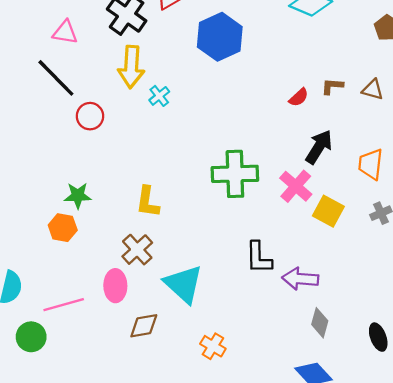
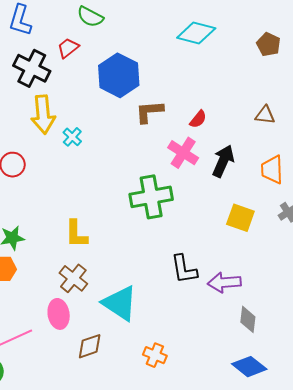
brown L-shape: (332, 86) -> (149, 112), moved, size x1.4
brown triangle: (373, 90) -> (265, 115), moved
pink cross: (296, 186) -> (183, 153), moved

